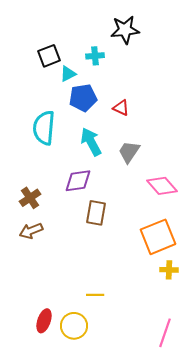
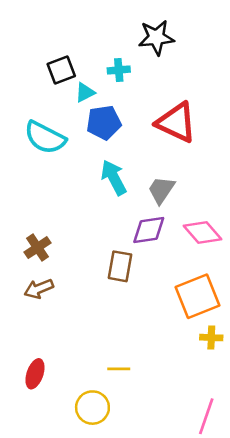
red triangle: (121, 108) -> (176, 123), moved, size x2.0
cyan semicircle: (44, 128) -> (45, 138), moved, turned -68
purple diamond: (78, 181) -> (149, 230), moved
red ellipse: (44, 321) -> (35, 374), moved

